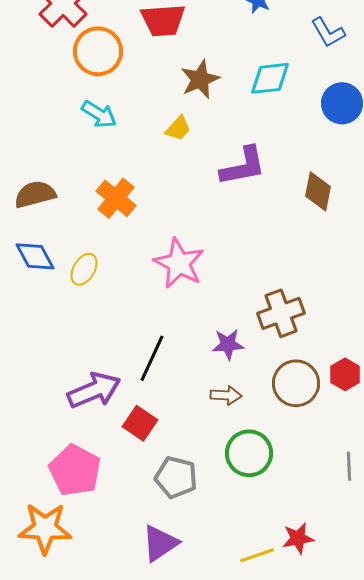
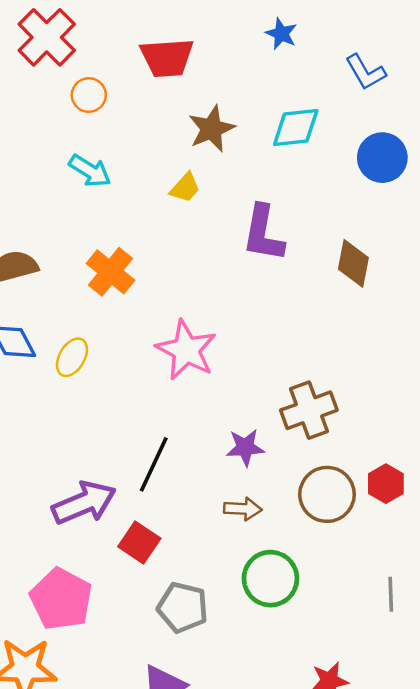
orange circle: (98, 51) -> (89, 95), size x0.6
purple L-shape: (243, 166) -> (263, 233), turned 111

